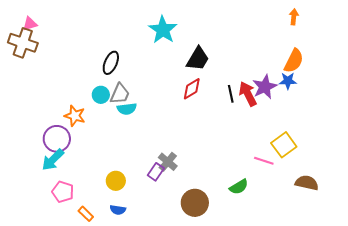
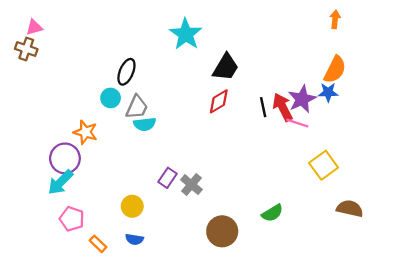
brown cross: (23, 43) -> (26, 49), size x0.7
cyan circle: (101, 95) -> (111, 98), moved
pink line: (264, 161) -> (297, 123), moved
purple rectangle: (156, 172) -> (168, 178), moved

